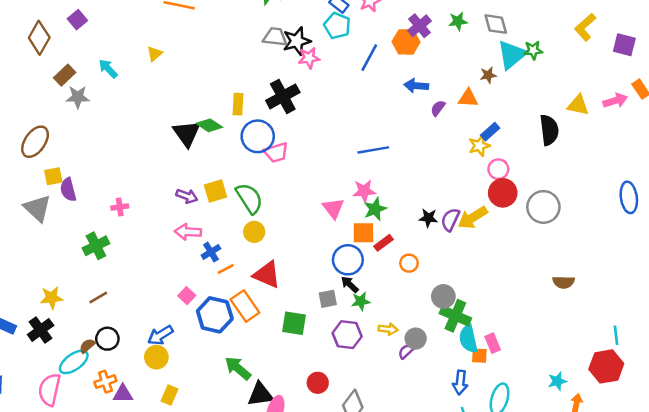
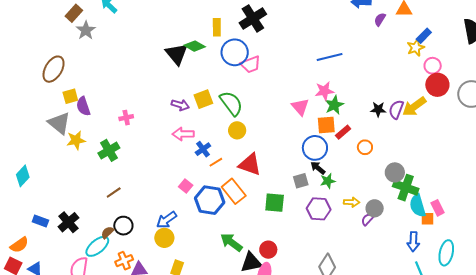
gray star: (78, 97) -> (86, 30), turned -30
yellow star: (52, 298) -> (76, 140), moved
red circle: (318, 383) -> (268, 250), moved

